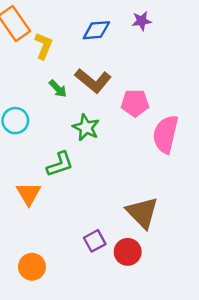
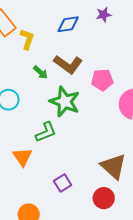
green star: (86, 127) -> (65, 102), size x1.4
purple square: (95, 241) -> (63, 183), moved

